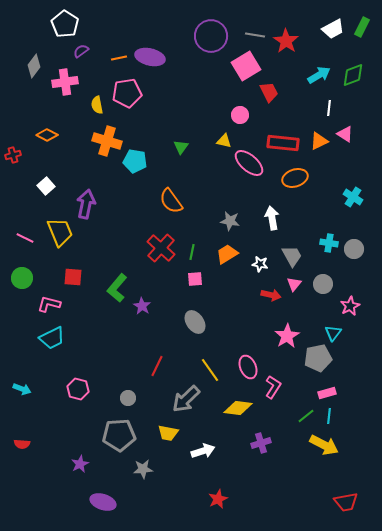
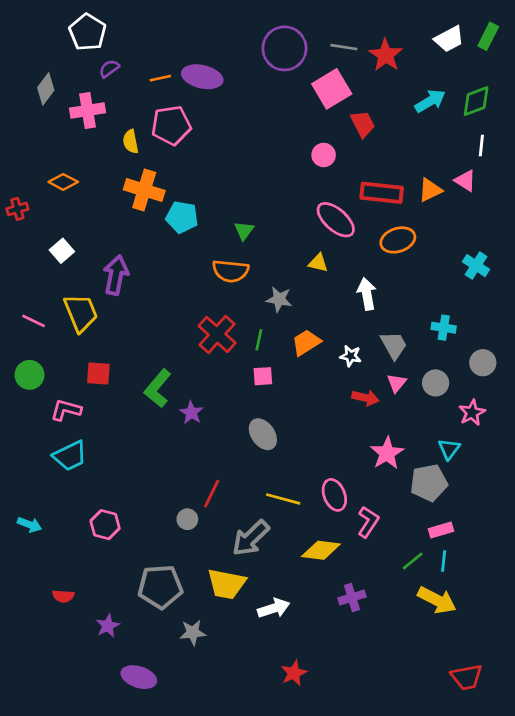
white line: (329, 108) -> (481, 146), moved
yellow triangle: (224, 141) -> (318, 263), moved
green triangle: (181, 147) -> (244, 231), moved
orange semicircle: (171, 201) -> (231, 271), turned -48
gray star: (230, 221) -> (279, 299), moved
gray circle: (354, 249) -> (483, 363), moved
yellow line: (210, 370) -> (283, 499), turned -40
gray circle: (128, 398) -> (187, 519), moved
yellow trapezoid: (168, 433) -> (226, 584), size x1.4
red semicircle: (22, 444) -> (63, 596), moved

